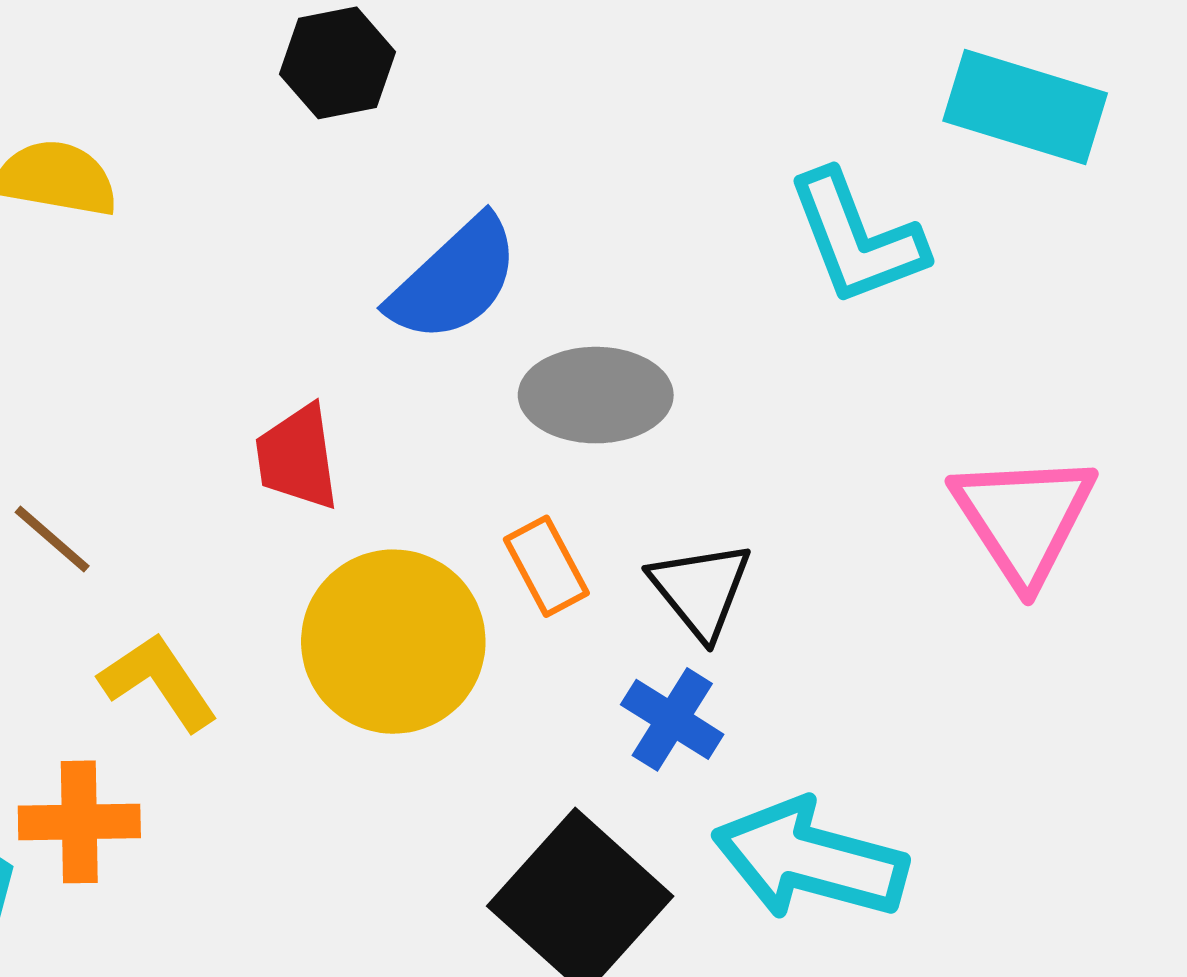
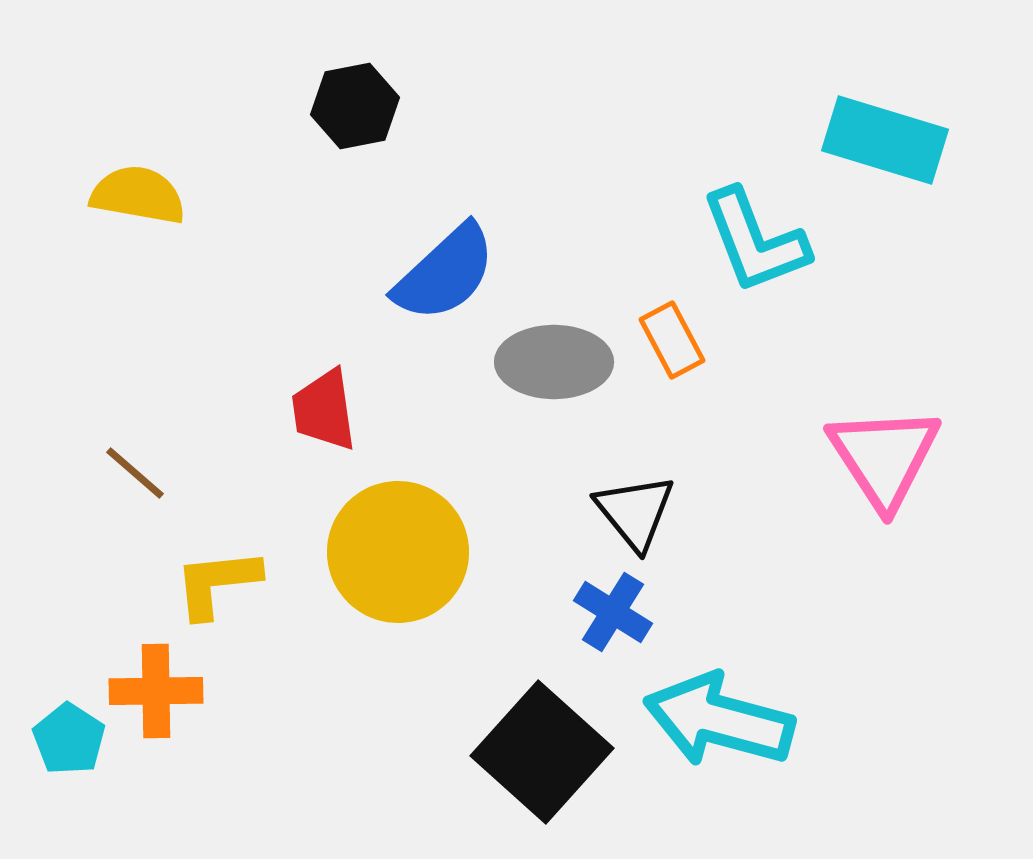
orange rectangle: (546, 566) -> (672, 340), moved
yellow L-shape: (158, 682) -> (217, 583), turned -62

